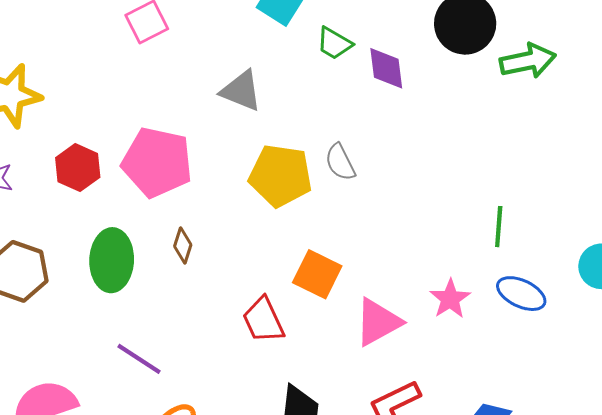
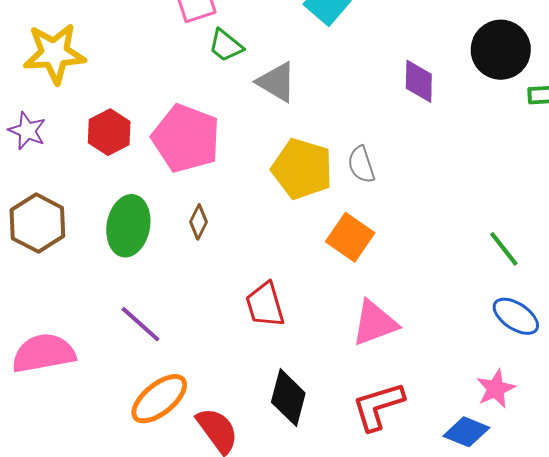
green trapezoid: (334, 43) -> (226, 46), moved
green line: (499, 227) -> (504, 249), turned -51
orange square: (317, 274) -> (350, 237), moved
pink star: (450, 299) -> (496, 389), moved

